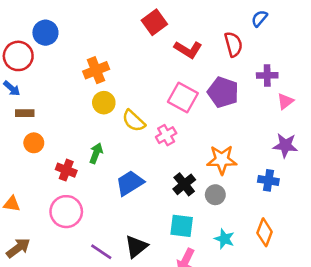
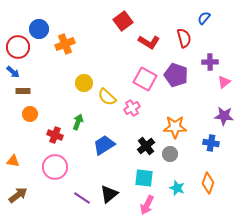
orange cross: (96, 70) -> (65, 44), moved

